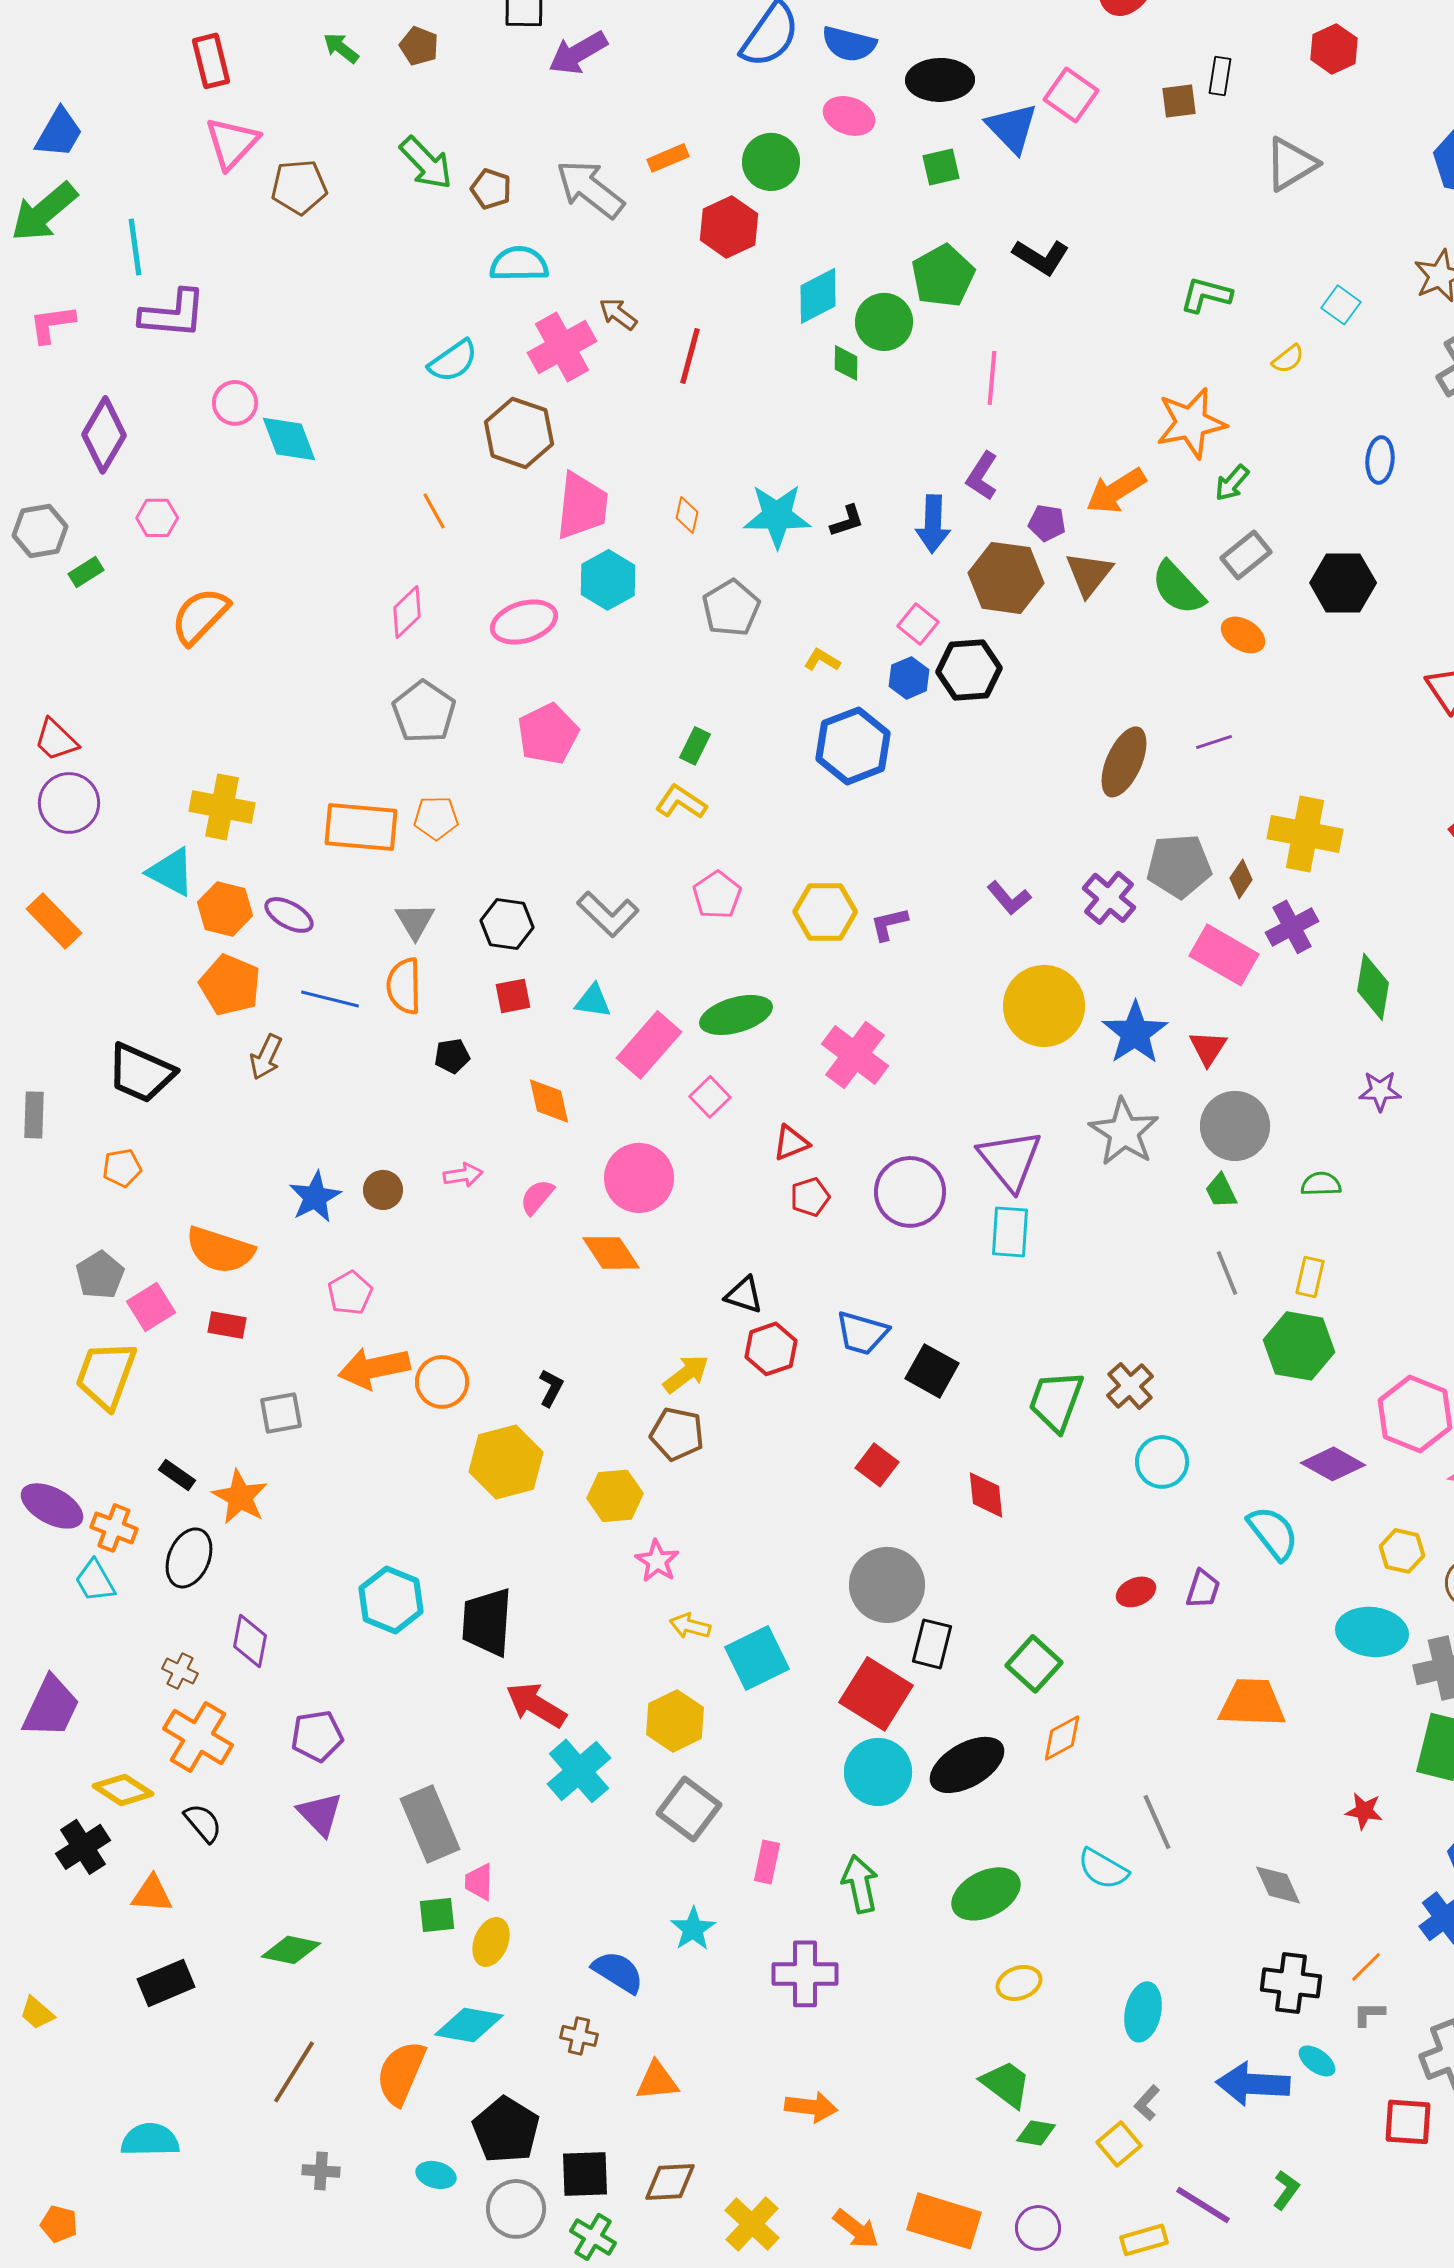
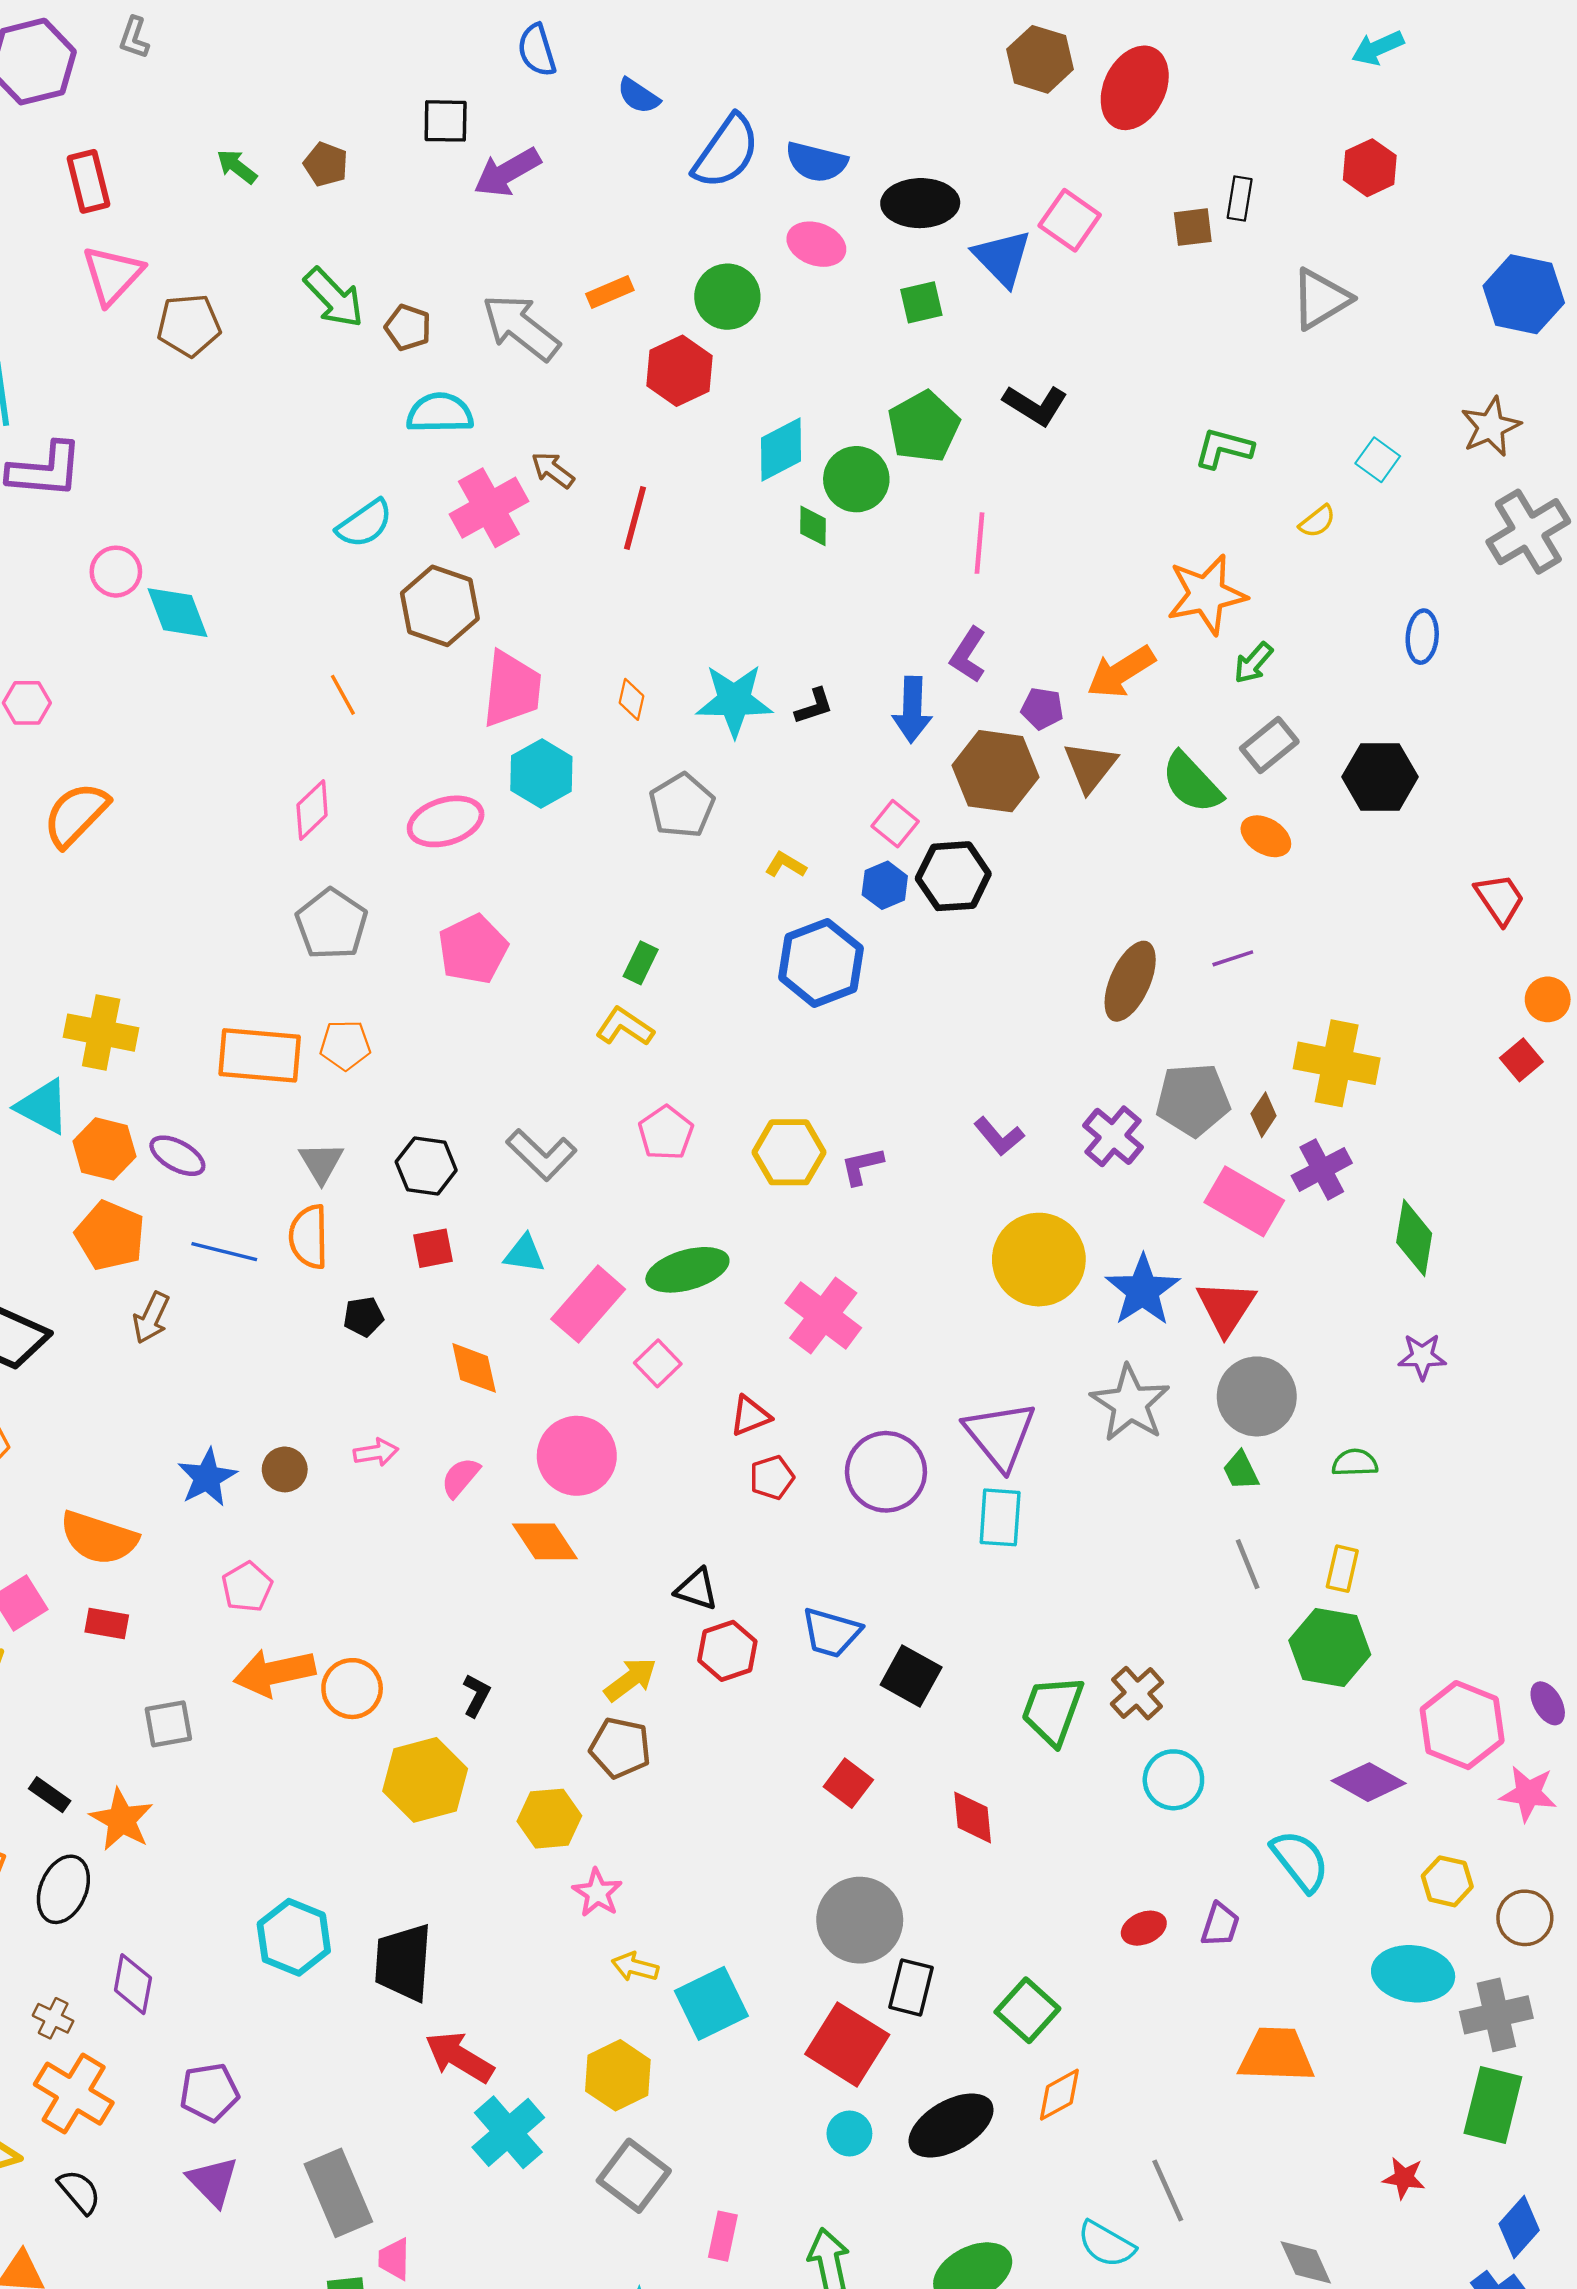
red triangle: (1208, 1048) -> (1226, 1307), size x1.4
cyan circle: (878, 1772) -> (849, 2133), size x0.6

